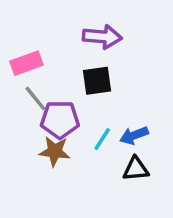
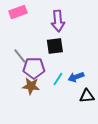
purple arrow: (102, 37) -> (58, 21), turned 80
pink rectangle: (26, 63) -> (18, 12), moved
black triangle: (136, 169) -> (87, 96), moved

